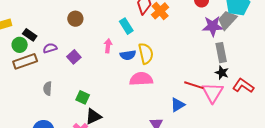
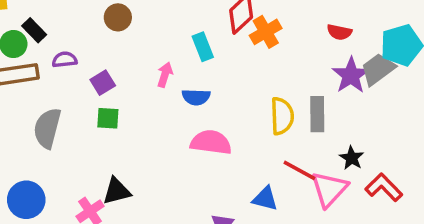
purple star: (213, 26) -> (351, 75), turned 30
yellow semicircle: (146, 53) -> (282, 116), moved
gray rectangle: (221, 53) -> (317, 114), moved
gray semicircle: (48, 88) -> (47, 128), size x1.6
green square: (83, 97) -> (108, 118), moved, turned -32
blue triangle: (178, 105) -> (265, 199), turned 35

